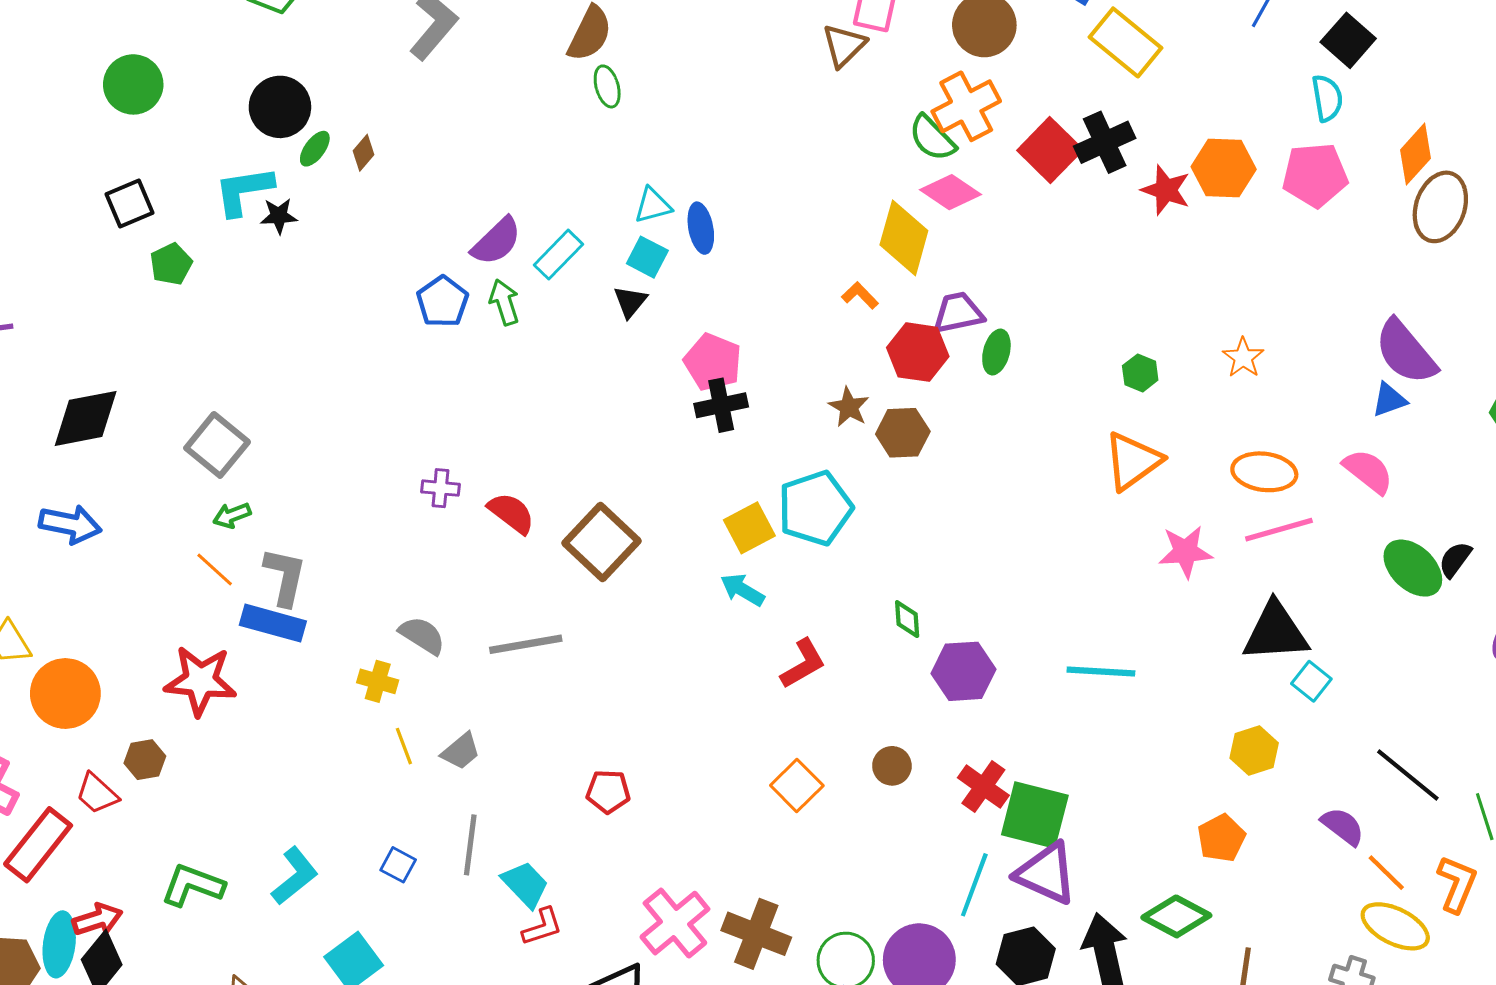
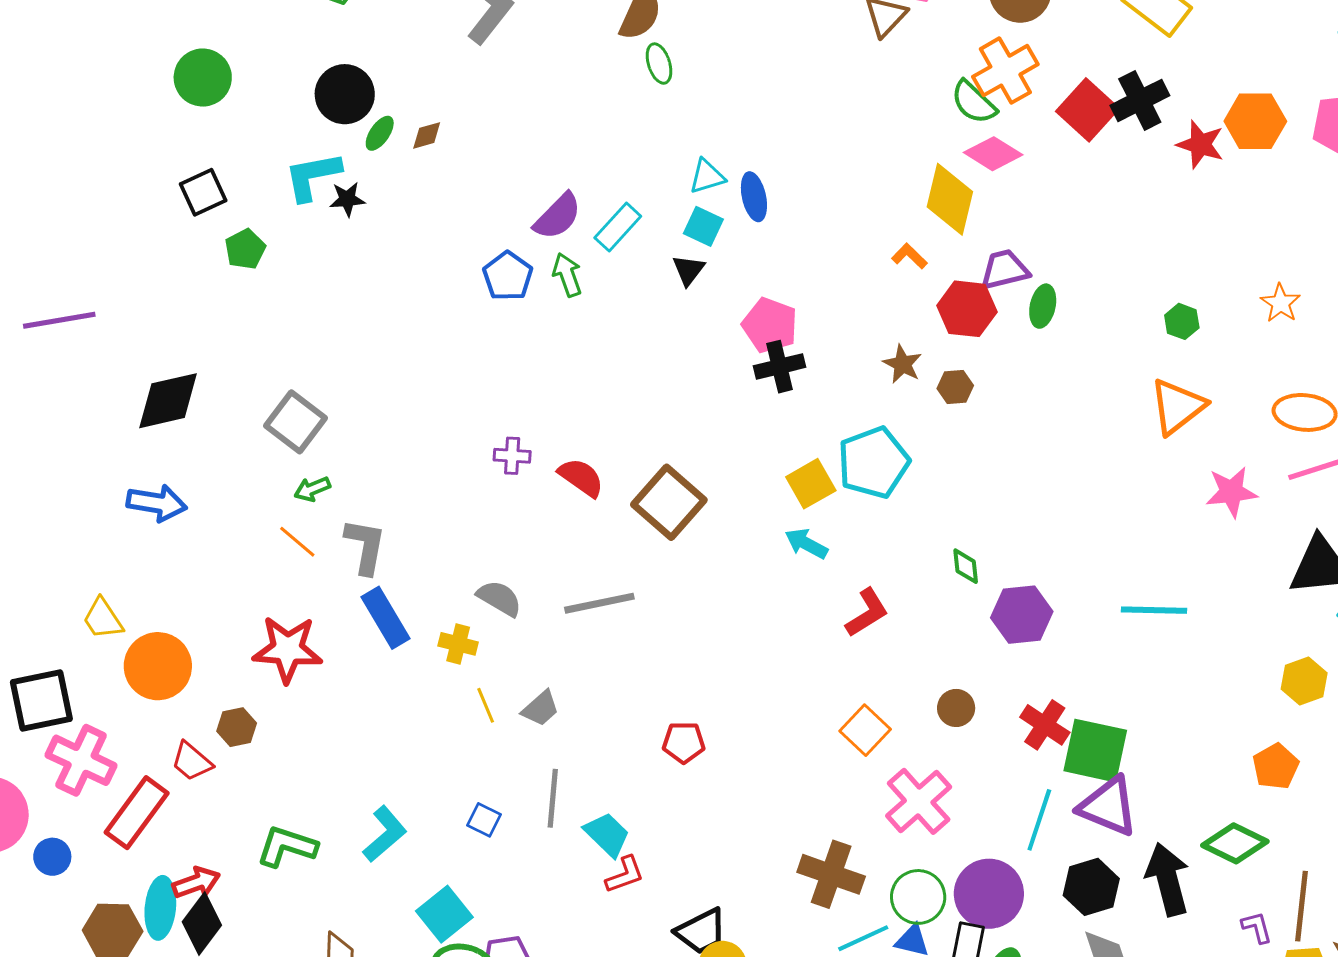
brown diamond: (364, 153) -> (427, 135), turned 36
brown hexagon: (903, 433) -> (955, 387), size x0.7
blue rectangle: (273, 623) -> (386, 618), moved, turned 46
pink cross: (675, 923) -> (919, 801), moved

